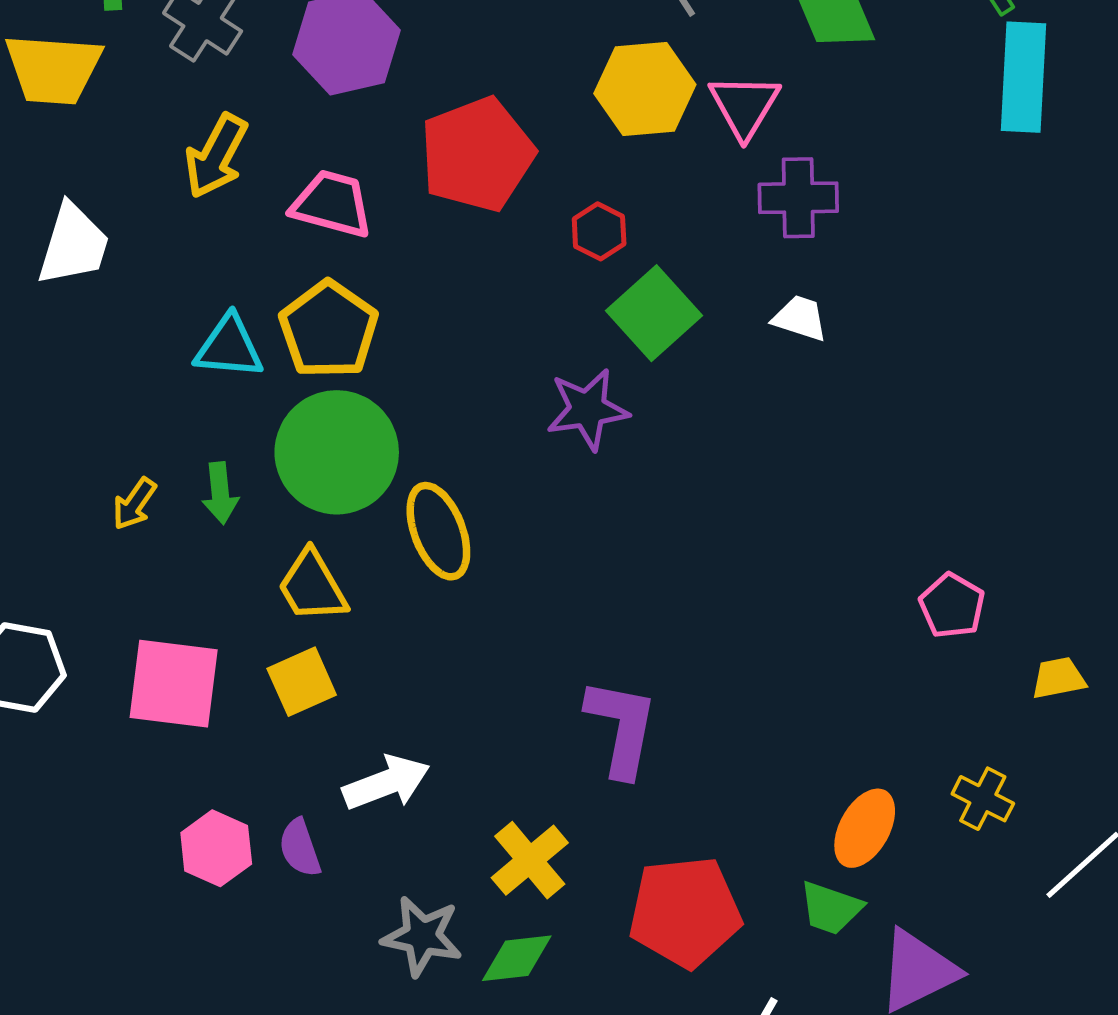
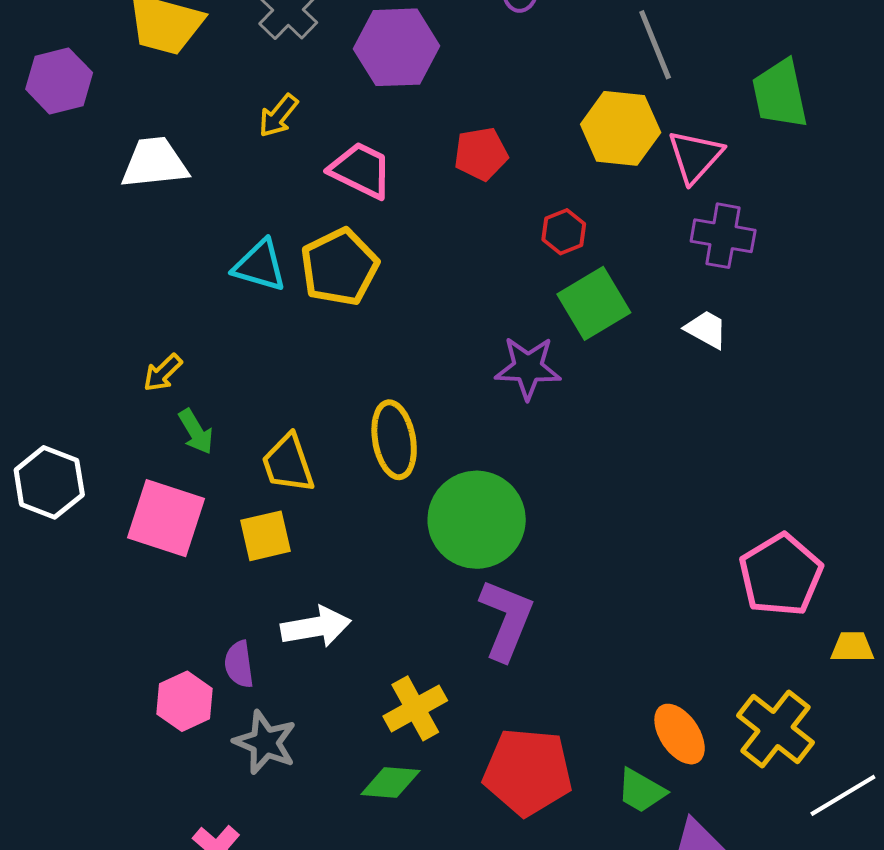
red pentagon: (477, 154) -> (481, 154), size x0.6
yellow arrow: (216, 156) -> (278, 116), size x0.7
white trapezoid: (73, 245) -> (154, 163), turned -124
green circle: (337, 452) -> (477, 520), moved
green arrow: (220, 493) -> (196, 432), moved, turned -36
pink pentagon: (952, 606) -> (781, 575), size x1.6
yellow cross: (983, 799) -> (776, 729), size x1.6
orange ellipse: (865, 828) -> (680, 734), turned -74
pink hexagon: (216, 848) -> (185, 701), moved
gray star: (422, 936) -> (265, 742), moved

